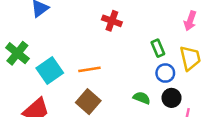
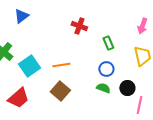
green rectangle: (158, 48) -> (108, 43), moved
blue circle: (165, 73) -> (106, 69), moved

